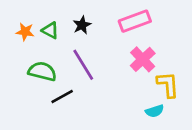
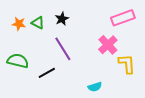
pink rectangle: (135, 21) -> (123, 18), moved
green semicircle: (42, 71) -> (18, 61), moved
cyan semicircle: (155, 111) -> (95, 87), moved

